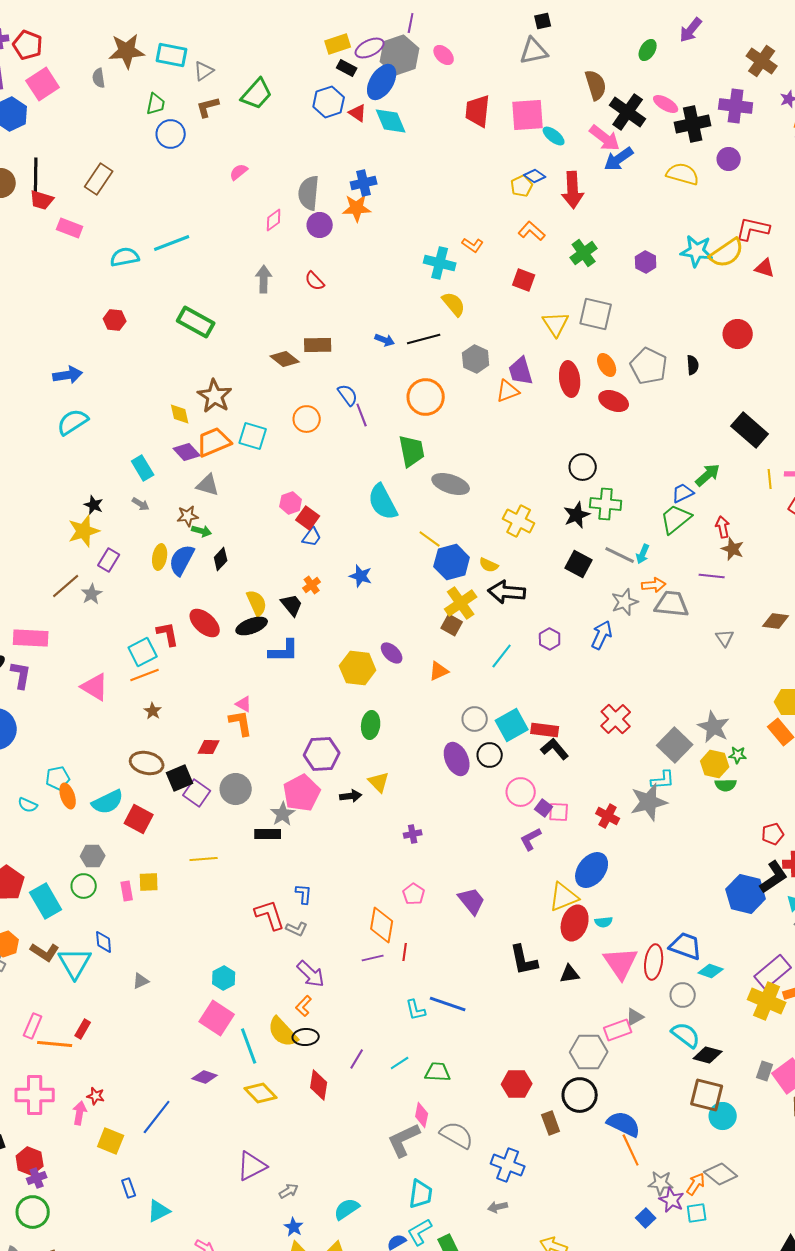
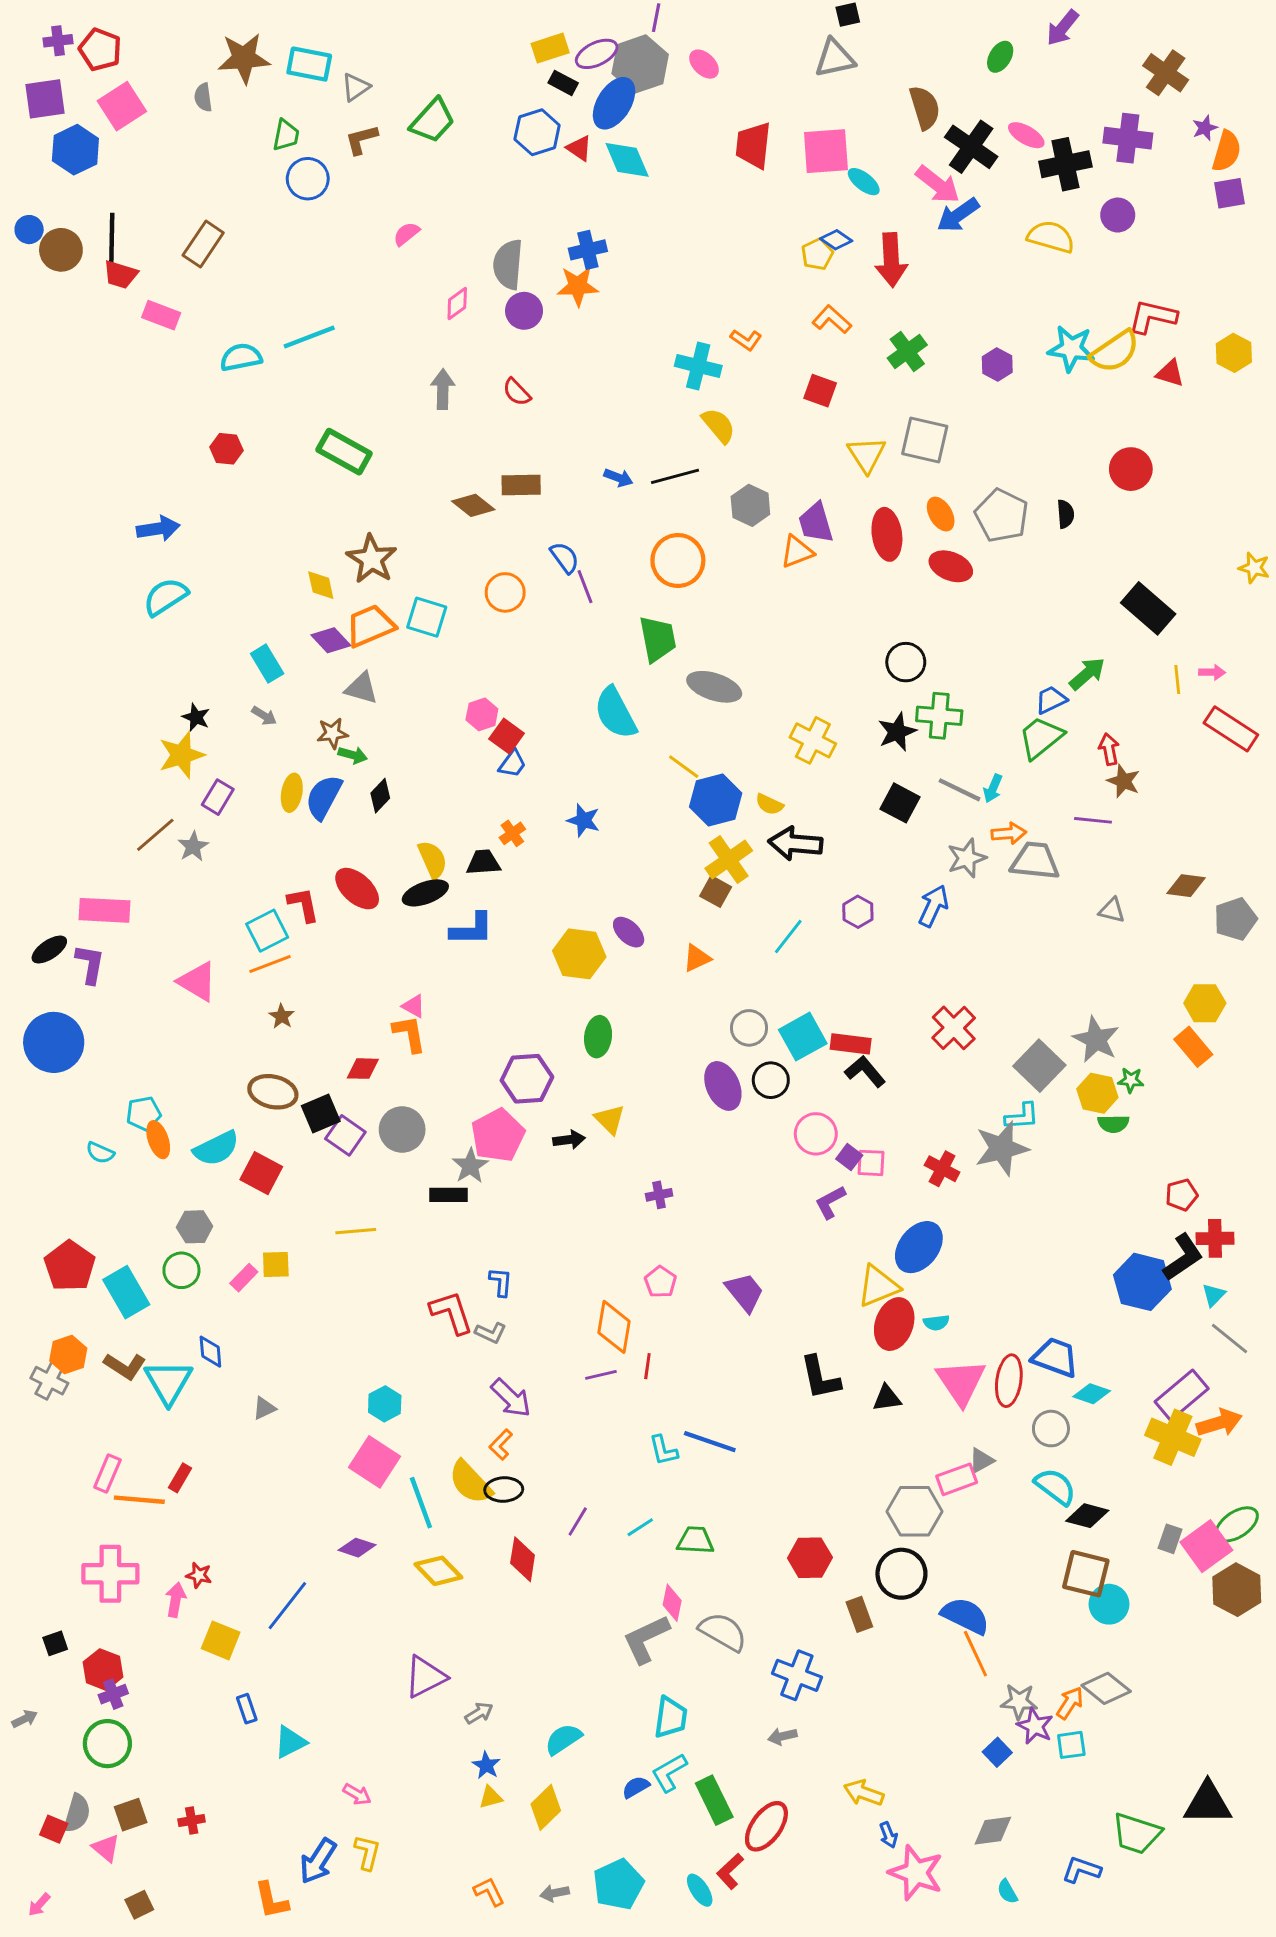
black trapezoid: (292, 605) -> (483, 862), turned -55
gray triangle: (725, 638) -> (1112, 910), turned -42
pink rectangle: (127, 891) -> (244, 1278), turned 54

